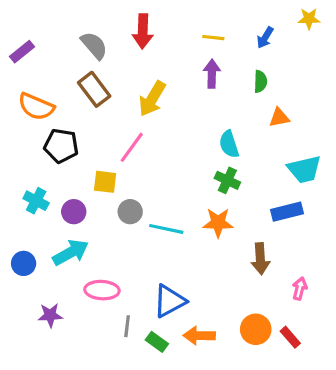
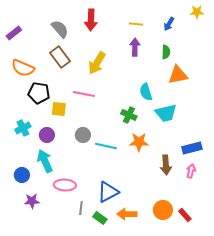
orange triangle: (279, 118) -> (178, 75), size x1.5
pink line: (132, 147) -> (84, 94), turned 65
cyan trapezoid: (304, 169) -> (166, 113), moved
green cross: (227, 180) -> (129, 115), moved
yellow square: (105, 182) -> (59, 109), moved
cyan cross: (36, 201) -> (23, 128), turned 35
blue rectangle: (287, 212) -> (192, 148), moved
cyan arrow: (71, 252) -> (45, 161), turned -85
blue circle: (24, 263) -> (22, 175), moved
pink arrow: (300, 289) -> (191, 171), moved

